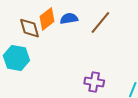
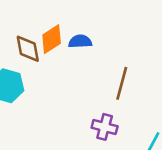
brown line: (100, 23) -> (122, 83), moved, turned -30

